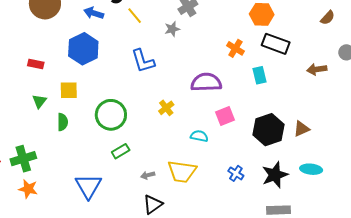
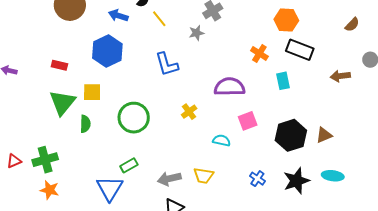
green triangle: (39, 101) -> (62, 103), size x1.8
green rectangle: (121, 151) -> (129, 165), moved
yellow trapezoid: (182, 171) -> (204, 176), size x0.7
gray arrow: (148, 175) -> (169, 179), size x1.6

